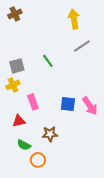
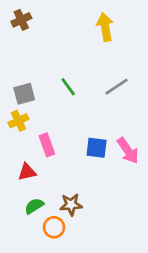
gray line: (82, 46) -> (116, 87), moved
brown star: (50, 134) -> (71, 205), moved
green semicircle: (24, 145) -> (34, 206), turned 120

